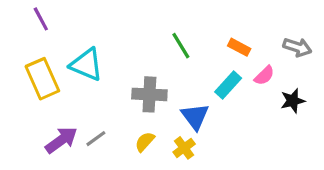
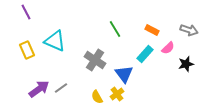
yellow rectangle: (42, 79) -> (27, 50), size x0.7
gray cross: (149, 94) -> (95, 60), turned 30
yellow semicircle: (145, 142) -> (97, 97), moved, turned -72

